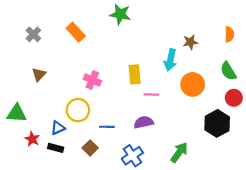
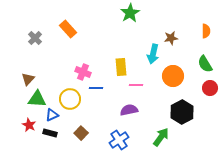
green star: (120, 14) -> (130, 13), moved, turned 30
gray cross: (33, 34) -> (35, 38), moved
brown triangle: (39, 74) -> (28, 79), moved
green triangle: (17, 113) -> (37, 99), moved
black hexagon: (217, 123) -> (182, 112), moved
blue line: (107, 127) -> (96, 88), moved

